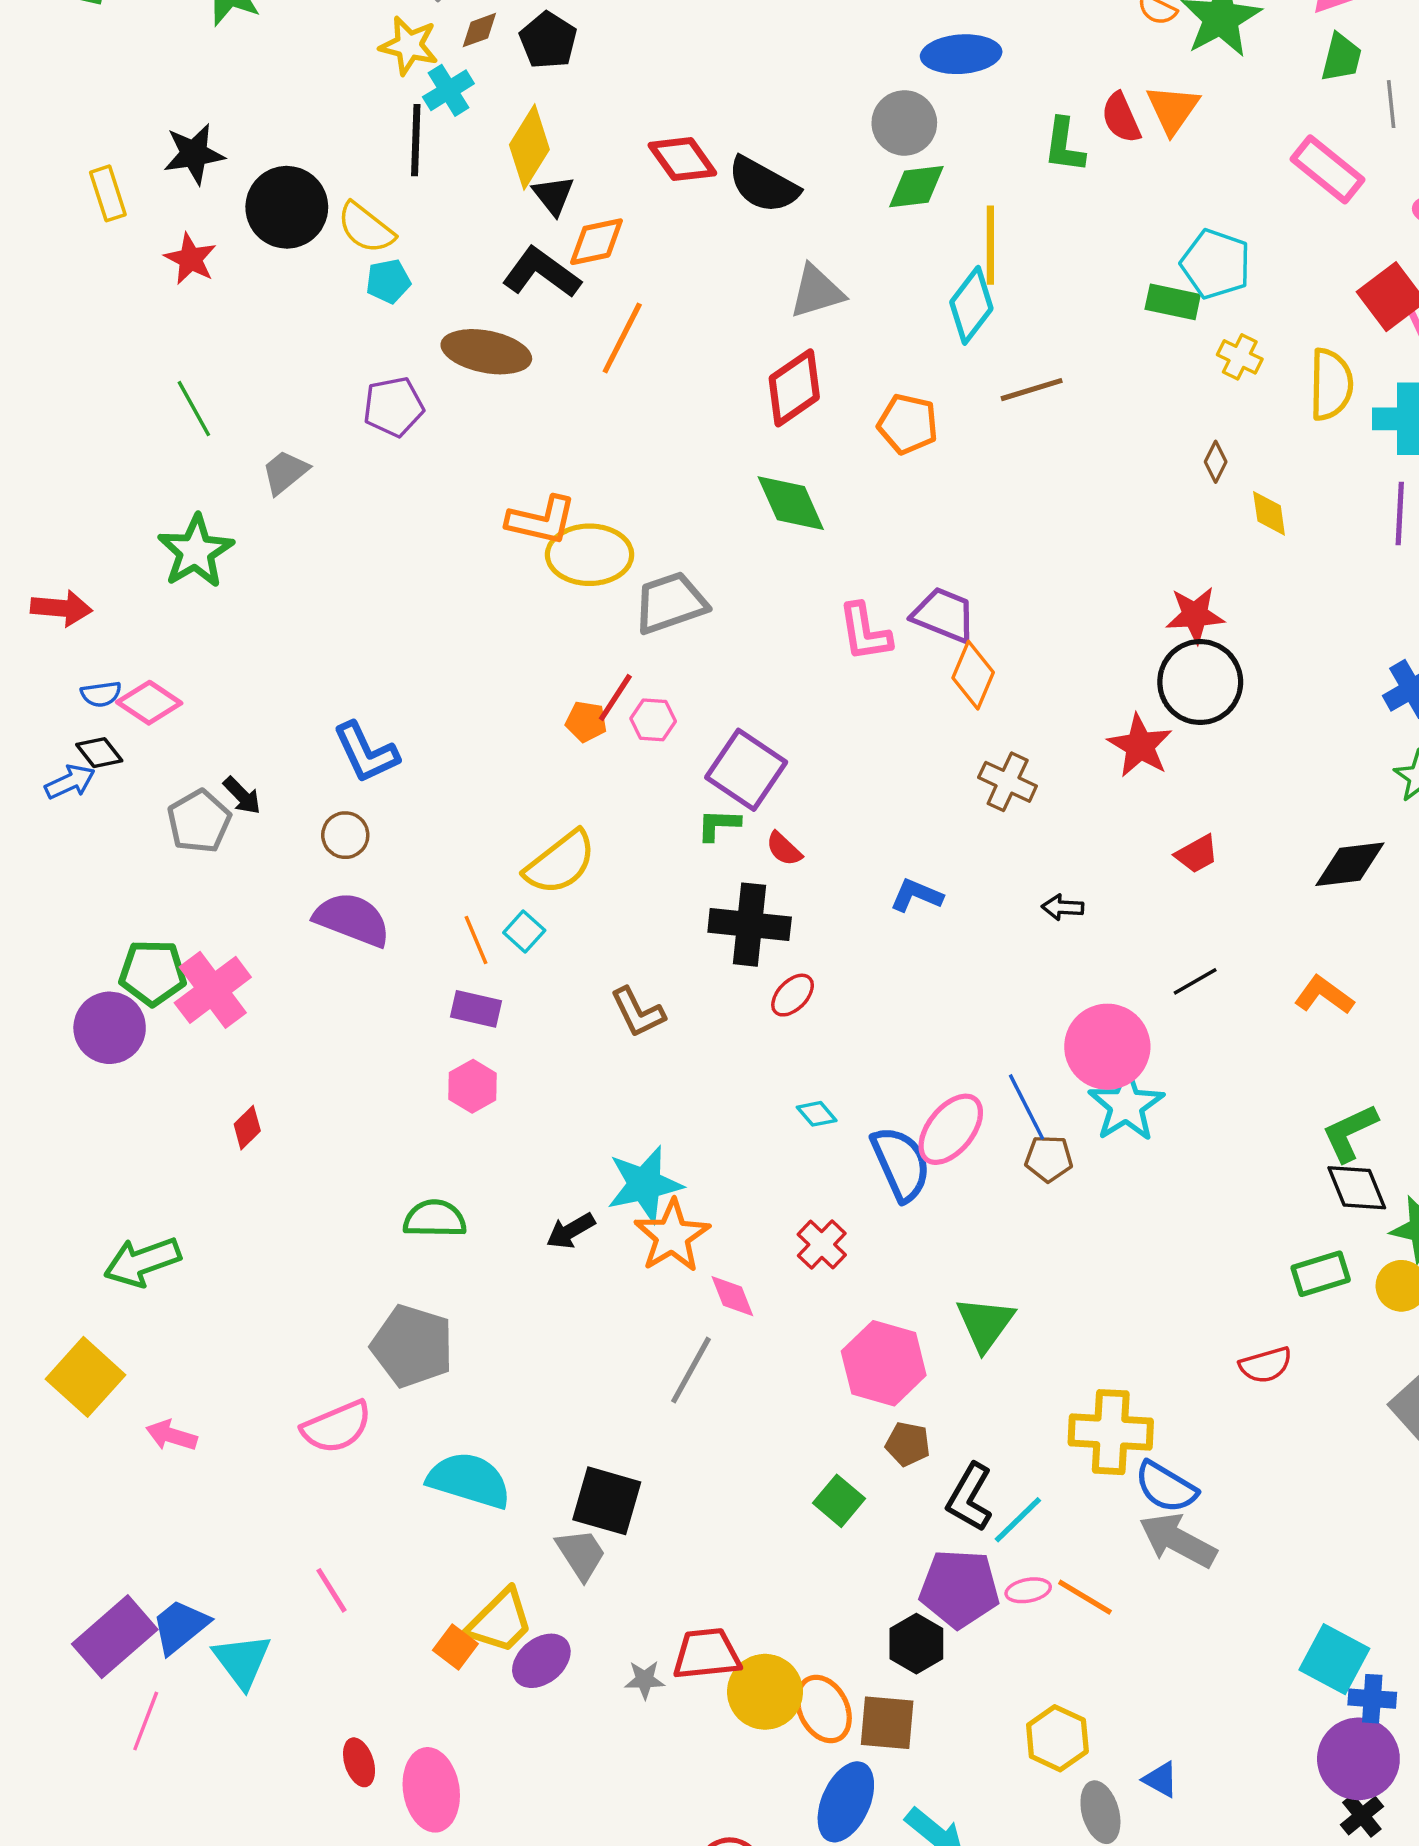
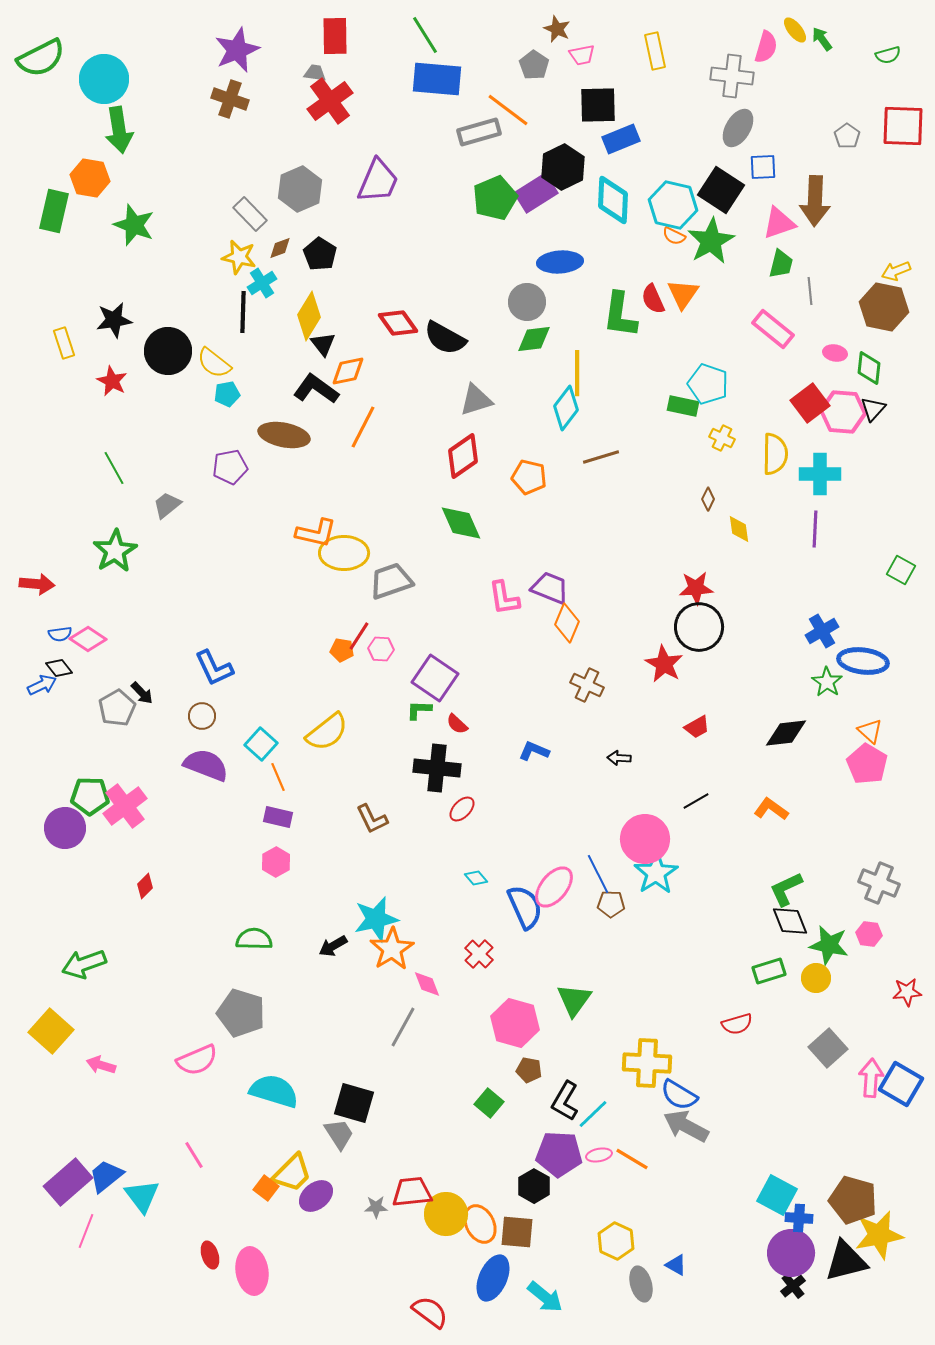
green L-shape: (1064, 145) -> (620, 315), size x1.4
cyan square: (524, 931) -> (261, 744), moved, size x1.4

